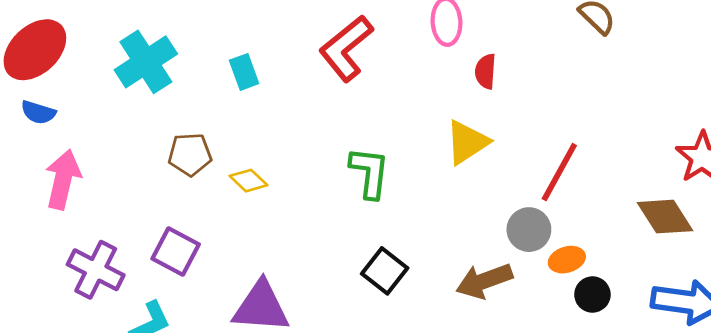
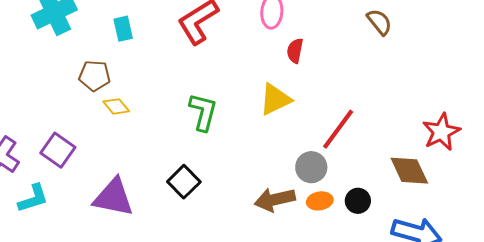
brown pentagon: (190, 154) -> (95, 76), moved
orange ellipse: (567, 260) -> (320, 201), moved
black square: (385, 271) -> (184, 182), moved
black circle: (592, 294) -> (358, 201), moved

